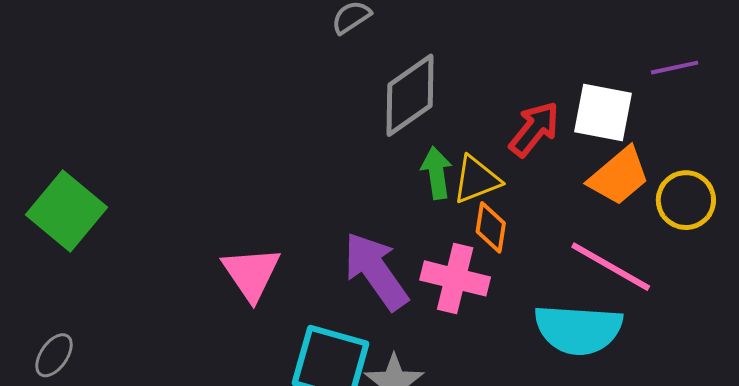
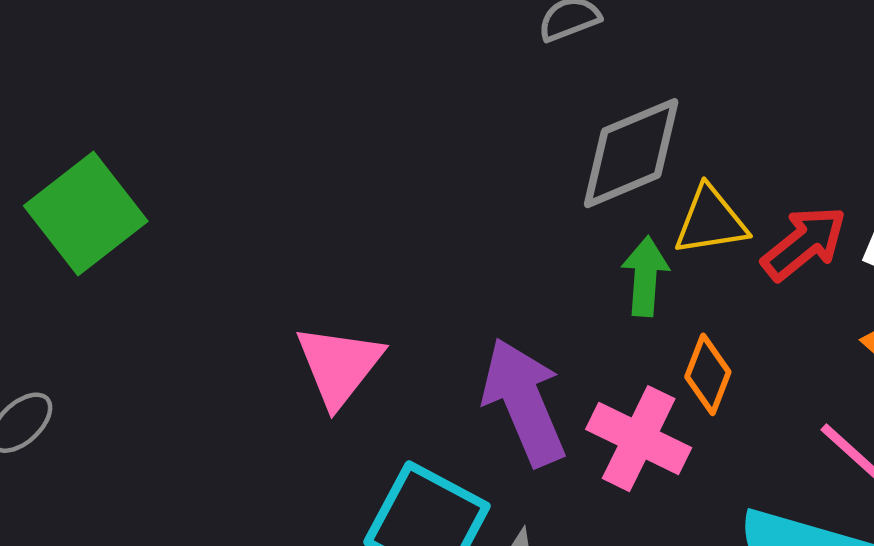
yellow triangle: (476, 180) -> (711, 221), moved

